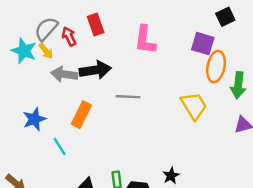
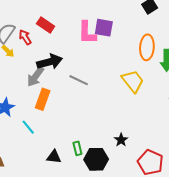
red rectangle: (96, 25) -> (46, 25), turned -30
purple square: (203, 44) -> (104, 28), moved
gray arrow: (64, 74) -> (35, 77), moved, turned -55
gray line: (128, 97) -> (79, 80), turned 30

